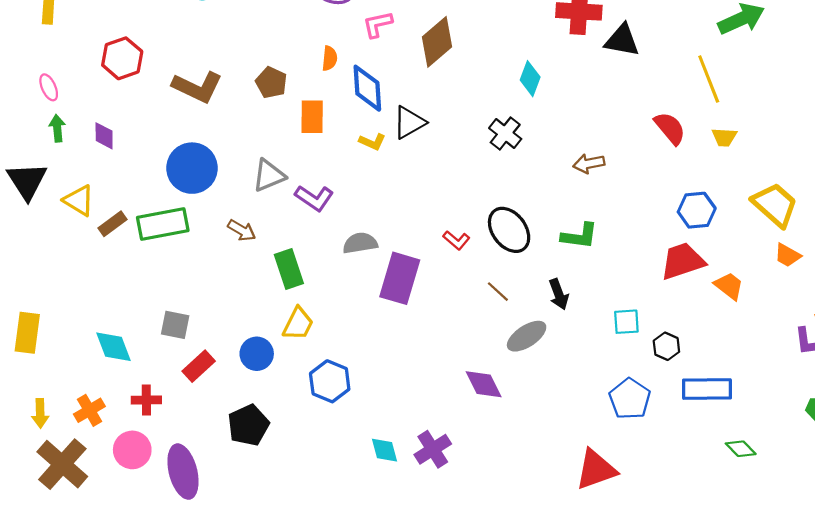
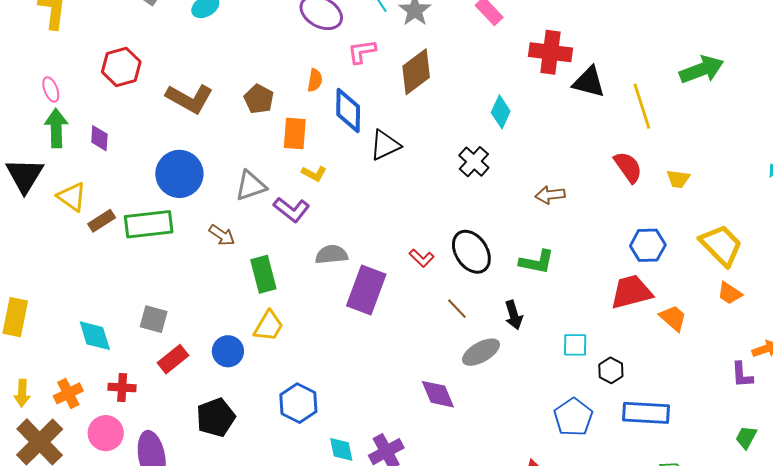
yellow line: (709, 79) -> (642, 106), moved
green arrow: (57, 128) -> (56, 128), size x1.5
yellow L-shape: (372, 142) -> (314, 174), moved
blue hexagon: (330, 381) -> (298, 403), moved

